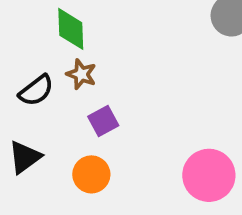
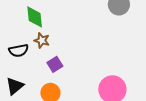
black semicircle: (36, 90) -> (19, 51), turned 30

